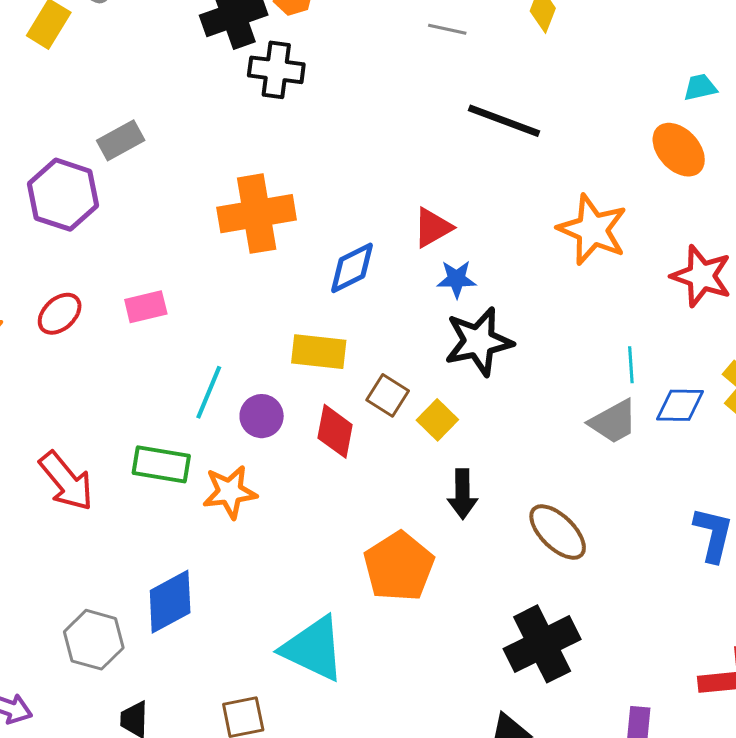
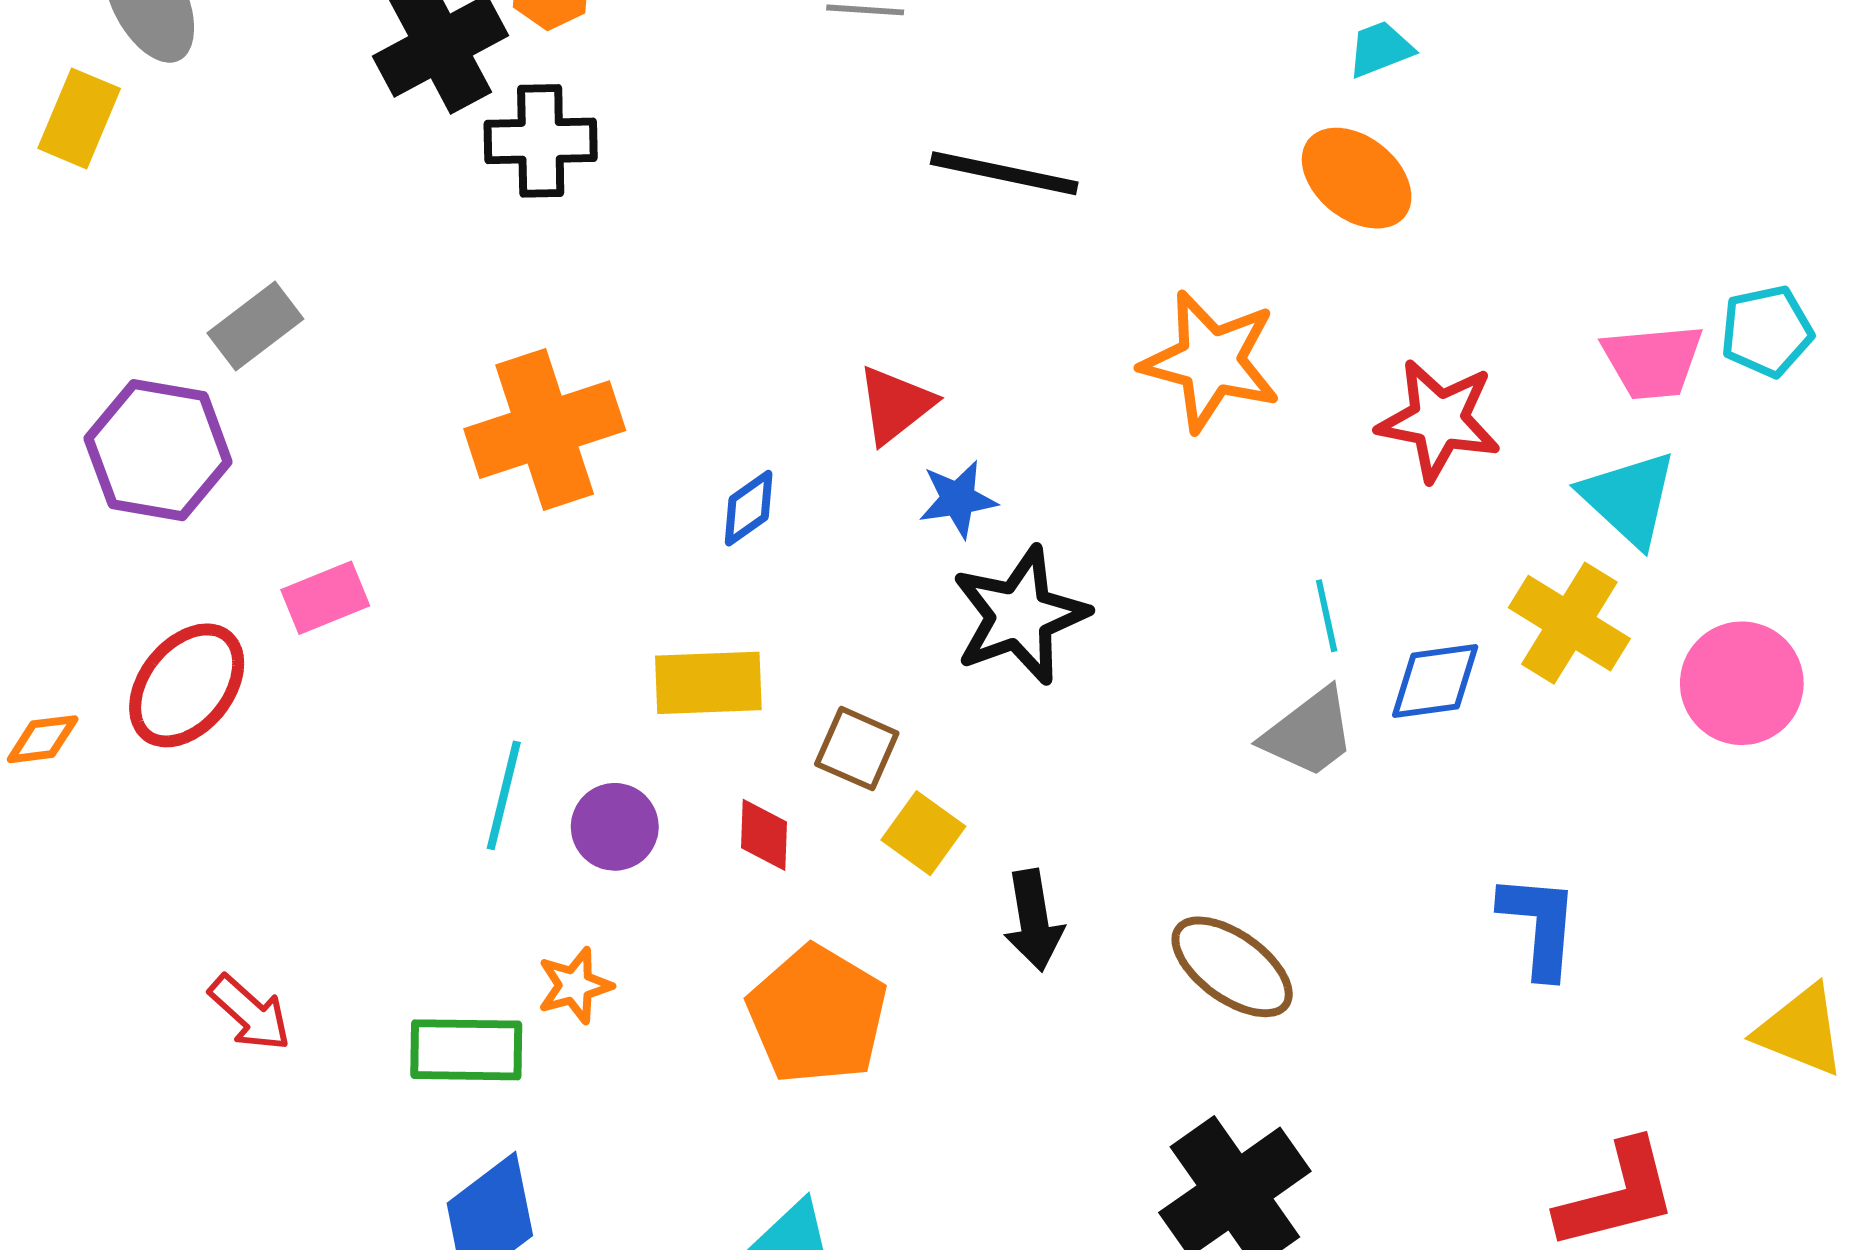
blue diamond: (352, 268) -> (749, 508), size x0.7
pink rectangle: (146, 307) -> (325, 598), moved
red ellipse: (60, 314) -> (187, 685), size x1.4
yellow square: (437, 420) -> (923, 833), moved
red diamond: (335, 431) -> (764, 835), size x0.7
green rectangle: (161, 464) -> (466, 1050), moved
red arrow: (66, 481) -> (250, 1013), size x0.7
orange star: (230, 492) -> (575, 986), size x0.7
orange pentagon: (399, 567) -> (817, 1015), moved

